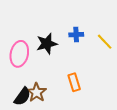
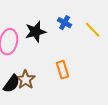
blue cross: (76, 35) -> (65, 23), turned 32

